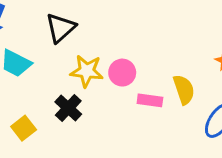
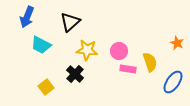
pink circle: (122, 73) -> (119, 51), moved

